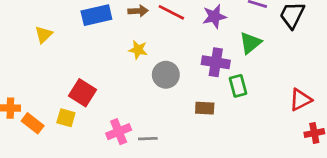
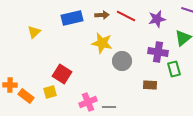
yellow star: (138, 50) -> (102, 43), size x1.5
yellow square: (66, 118) -> (50, 92), turned -32

